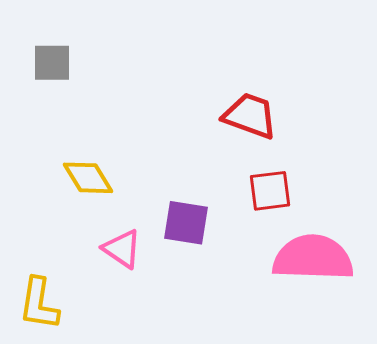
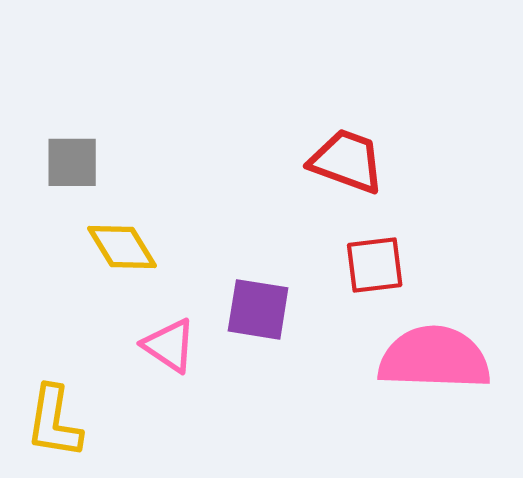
gray square: (52, 63) -> (72, 162), moved

